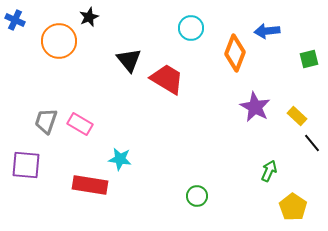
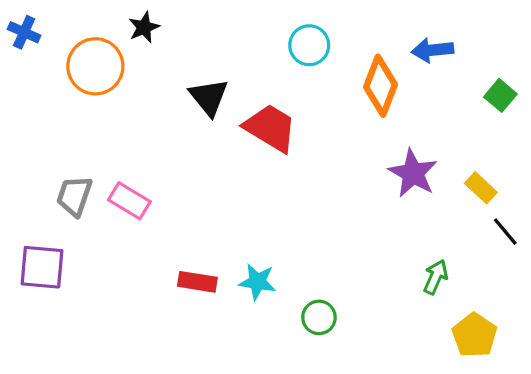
green square: (309, 59) -> (500, 95), turned -36
cyan star: (120, 159) -> (257, 282), moved
red rectangle: (90, 185) -> (197, 282), moved, size x0.7

